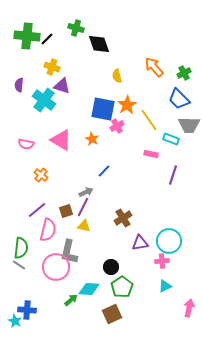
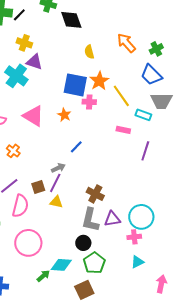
pink cross: (117, 126) -> (89, 102), turned 32
brown cross: (123, 218) -> (95, 194), turned -30
gray L-shape: (69, 252) -> (90, 220), moved

